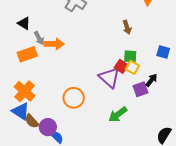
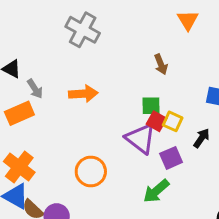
orange arrow: (54, 44) -> (83, 94), moved
green square: (130, 56) -> (151, 106), moved
purple square: (141, 89) -> (171, 158), moved

